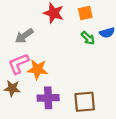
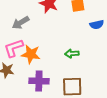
green arrow: (88, 38) -> (72, 54), moved, turned 128

